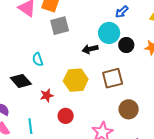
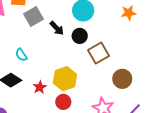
black circle: (126, 45) -> (80, 36), moved
black arrow: (90, 49) -> (57, 28), moved, turned -105
yellow hexagon: (76, 80) -> (65, 79), moved

